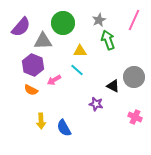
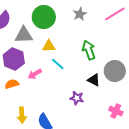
pink line: (134, 20) -> (115, 14), turned 35
green arrow: (108, 40) -> (89, 50), moved
yellow triangle: (80, 51) -> (49, 46), moved
orange semicircle: (31, 90) -> (12, 84), turned 136

